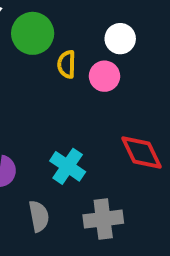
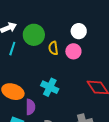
cyan cross: (68, 166) -> (50, 87), moved

